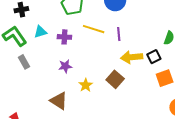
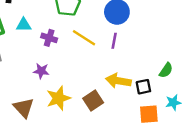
purple line: (119, 34) -> (114, 41), moved
yellow star: (86, 85) -> (58, 98), size x1.5

